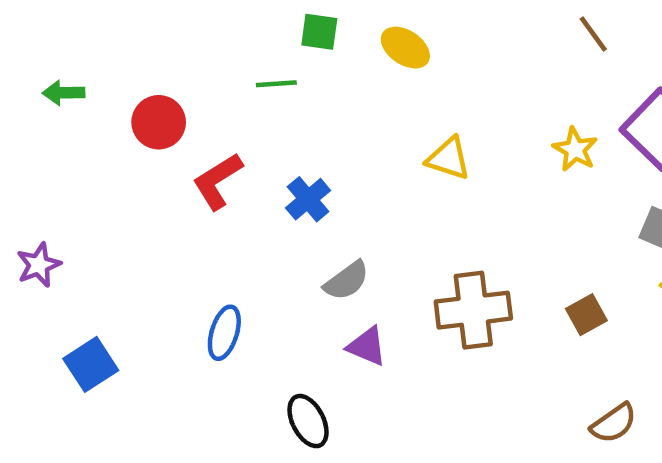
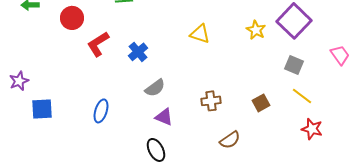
brown cross: (473, 310) -> (211, 101), size x0.6
blue square: (91, 364) -> (42, 109), moved, turned 30
black ellipse: (308, 421) -> (156, 150), moved
brown semicircle: (614, 423) -> (230, 140), moved

